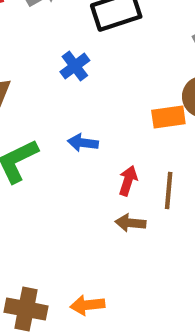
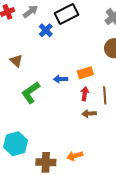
blue cross: (75, 66) -> (46, 30), moved
orange rectangle: (168, 117) -> (85, 73), moved

